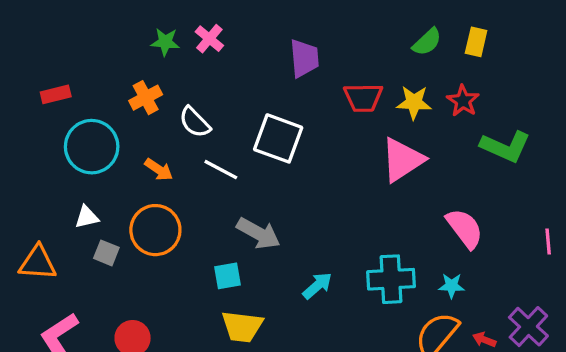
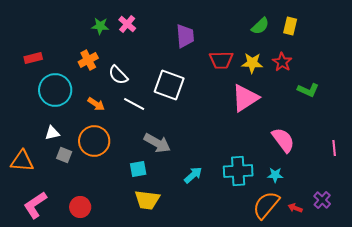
green L-shape: (506, 147) -> (308, 90), size x0.7
purple cross: (528, 327) -> (322, 200), size x0.7

